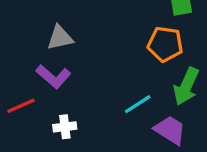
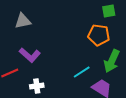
gray triangle: (60, 38) -> (23, 21), moved

